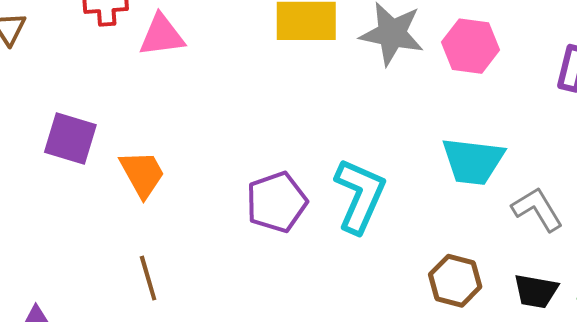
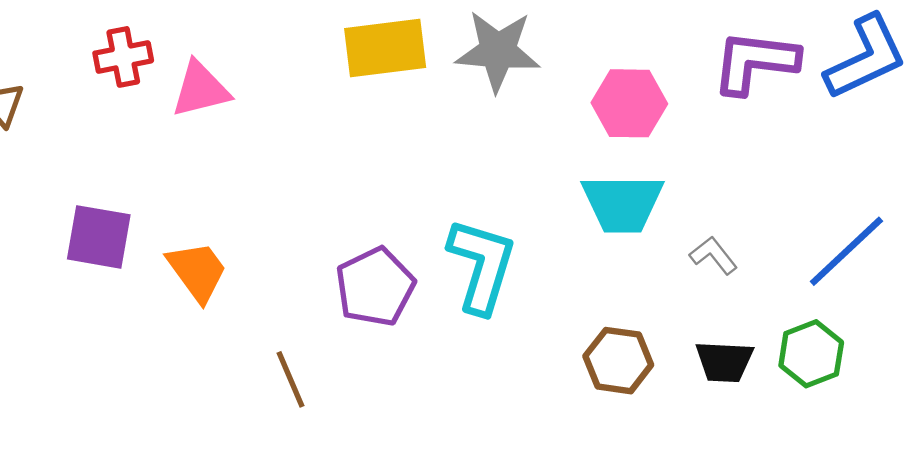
pink hexagon: (471, 46) -> (629, 103), moved
gray L-shape: (537, 209) -> (713, 255), size x0.7
brown line: (148, 278) -> (291, 379), moved

